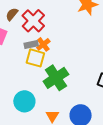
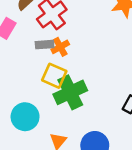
yellow square: (35, 58) -> (54, 76), moved

